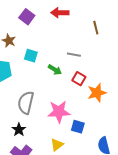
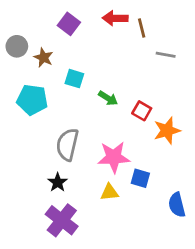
brown line: (96, 28) -> (142, 28), moved
gray line: (74, 55) -> (166, 55), moved
yellow triangle: (57, 145) -> (109, 192), moved, turned 32

